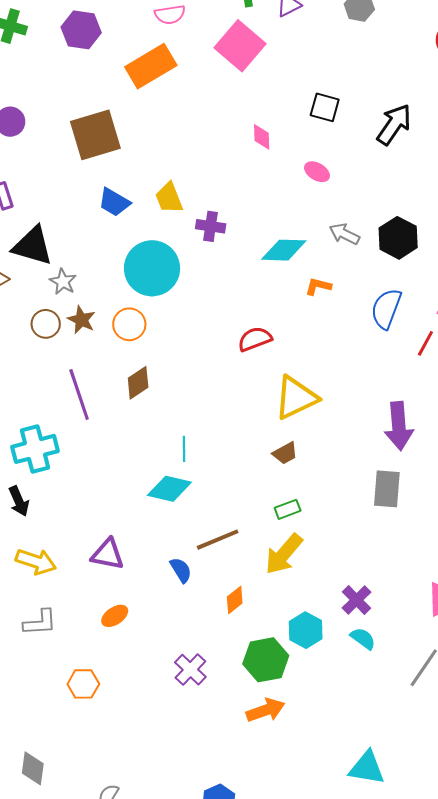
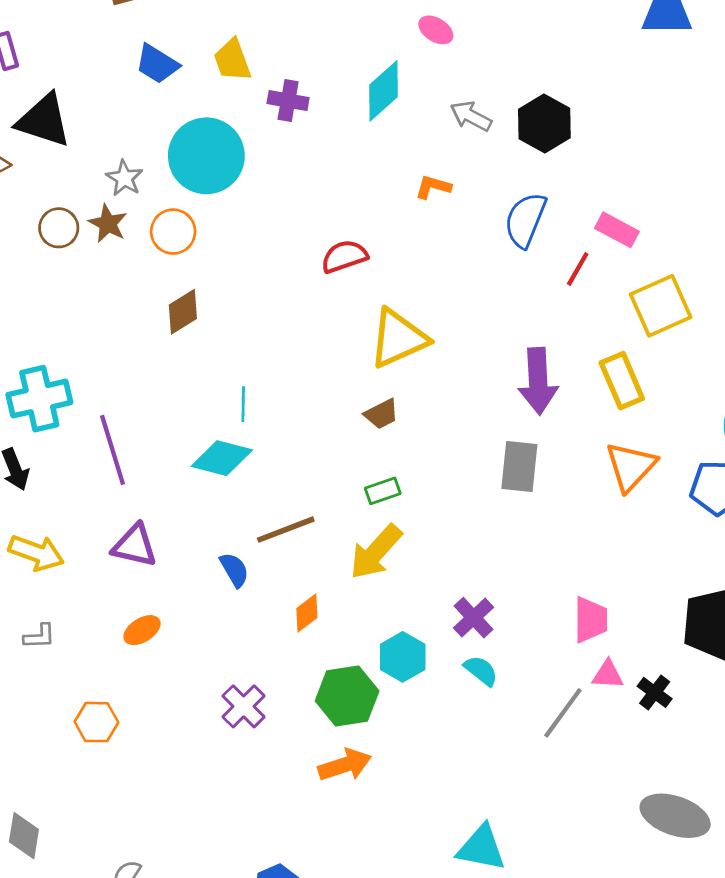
cyan diamond: (284, 250) -> (383, 91), moved, turned -45
gray star: (63, 282) -> (124, 178), moved
purple line: (79, 395) -> (112, 450), moved
gray L-shape: (40, 623) -> (39, 636), size x0.7

